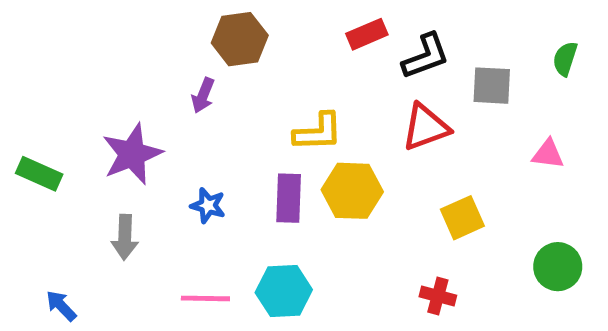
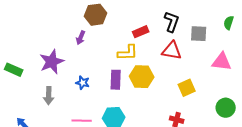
red rectangle: (367, 34) -> (141, 32), moved
black L-shape: (426, 56) -> (172, 22), turned -50
red triangle: (426, 127) -> (172, 51), turned 30
pink triangle: (548, 154) -> (222, 62), size x1.5

